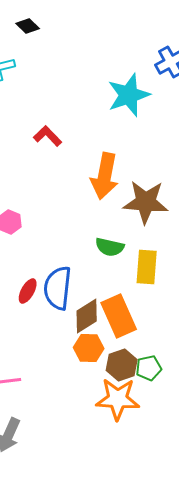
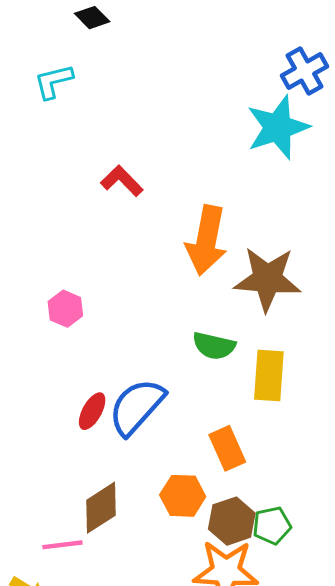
cyan star: (129, 95) -> (278, 127), moved
blue semicircle: (58, 288) -> (137, 407), turned 36
brown diamond: (87, 316) -> (101, 508), moved
orange rectangle: (119, 316) -> (227, 448), size x0.7

